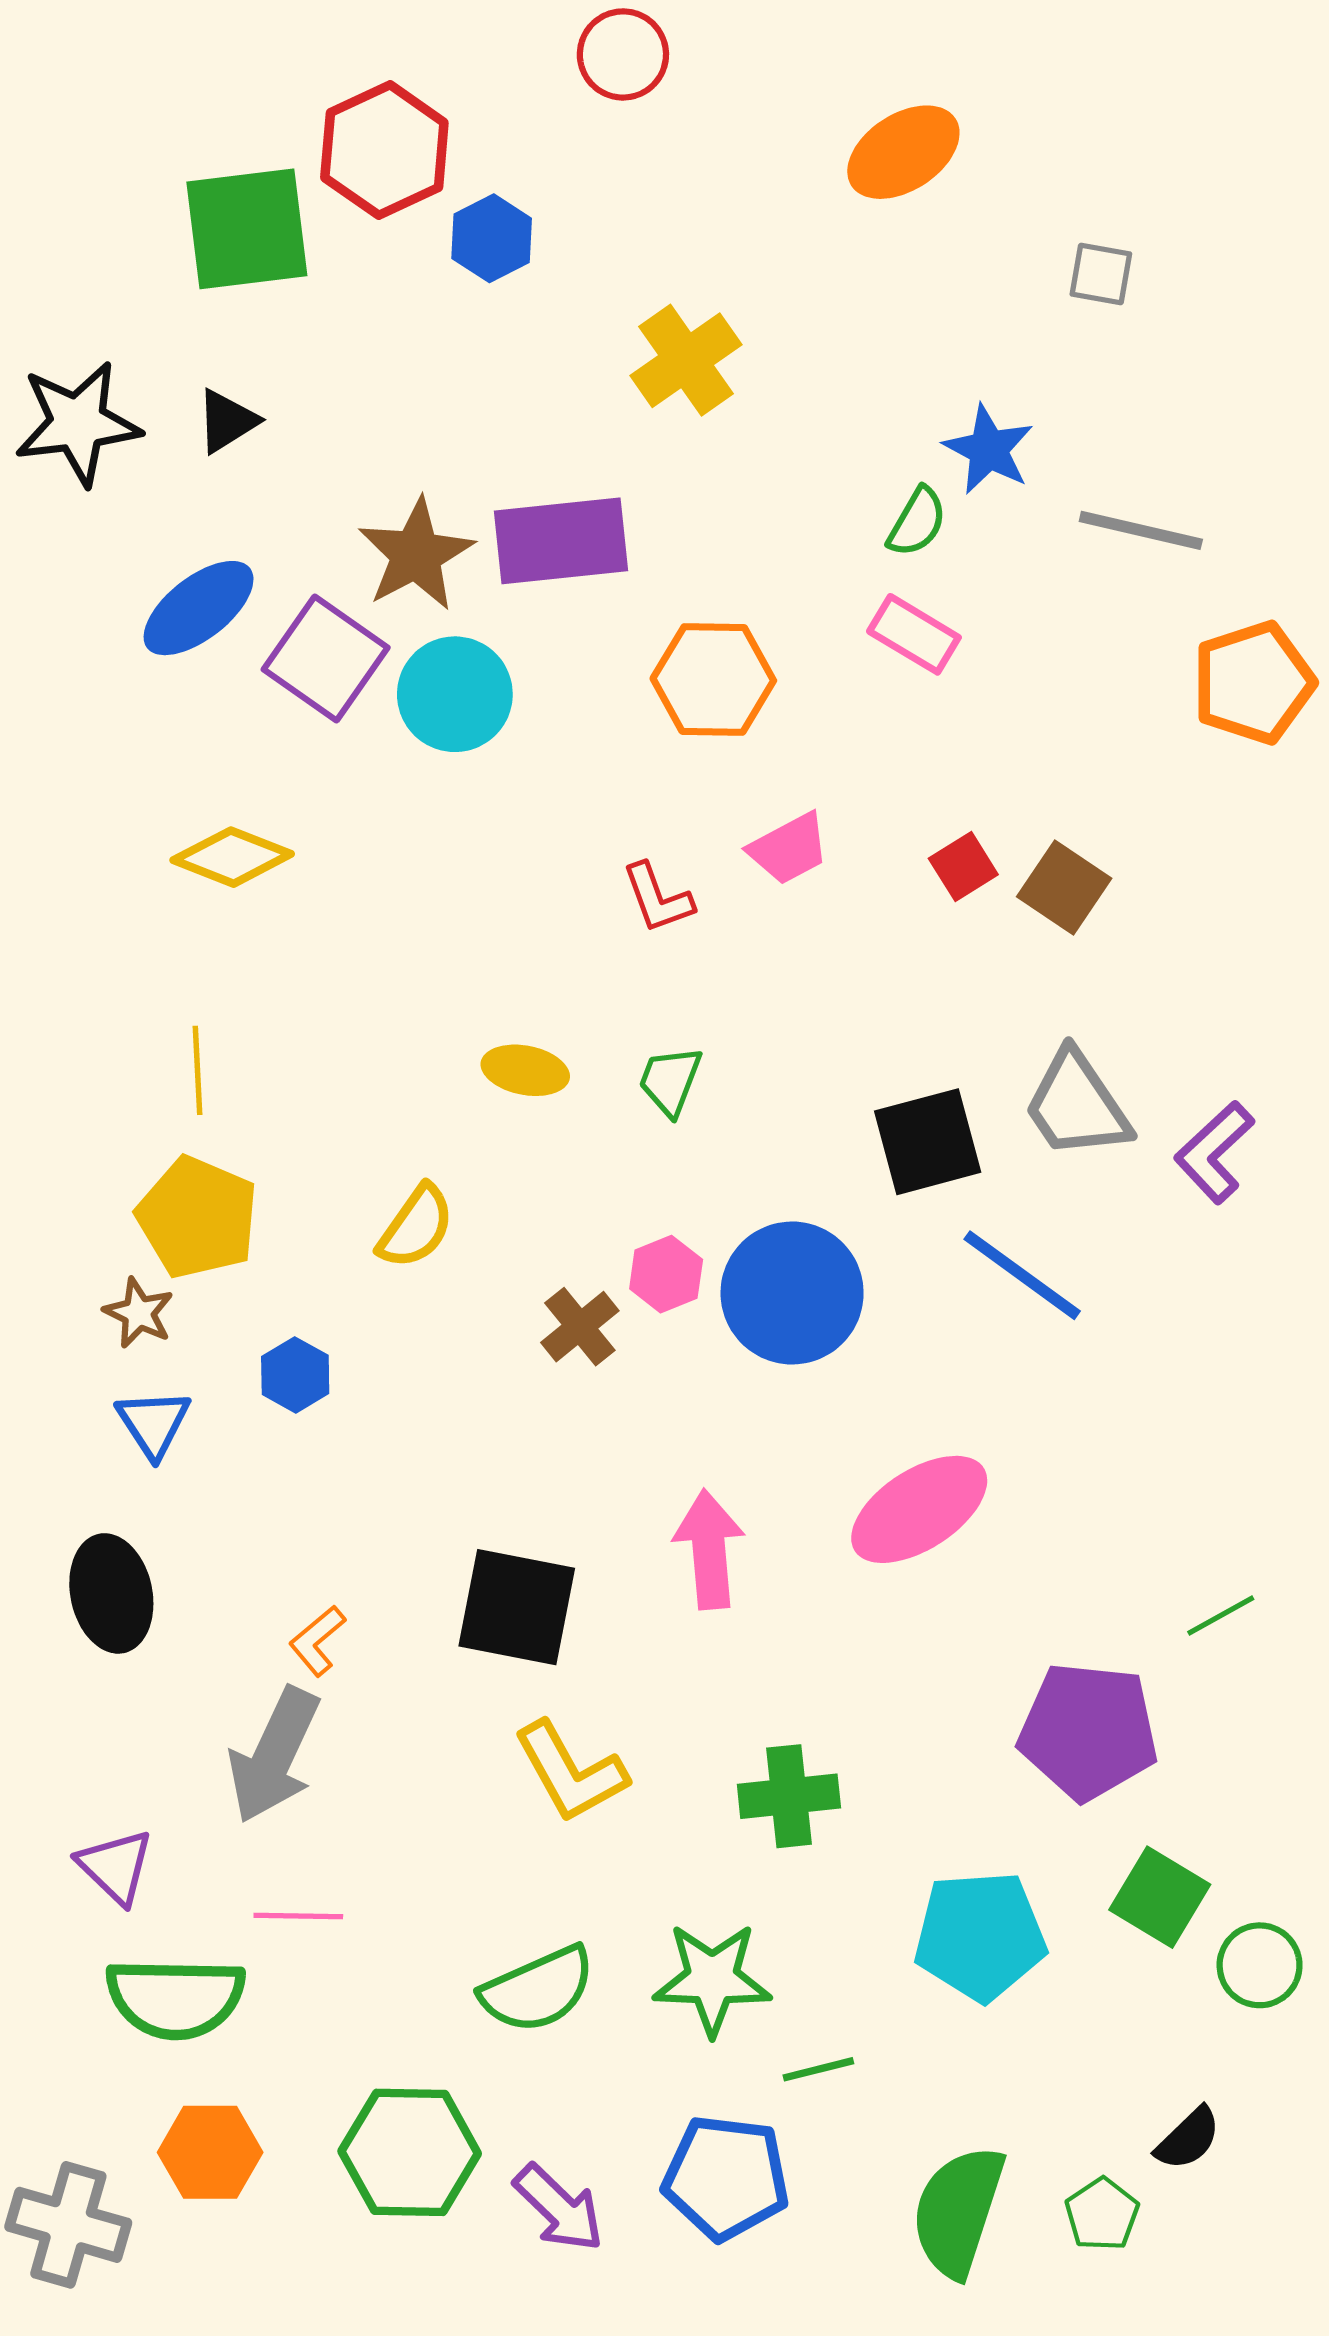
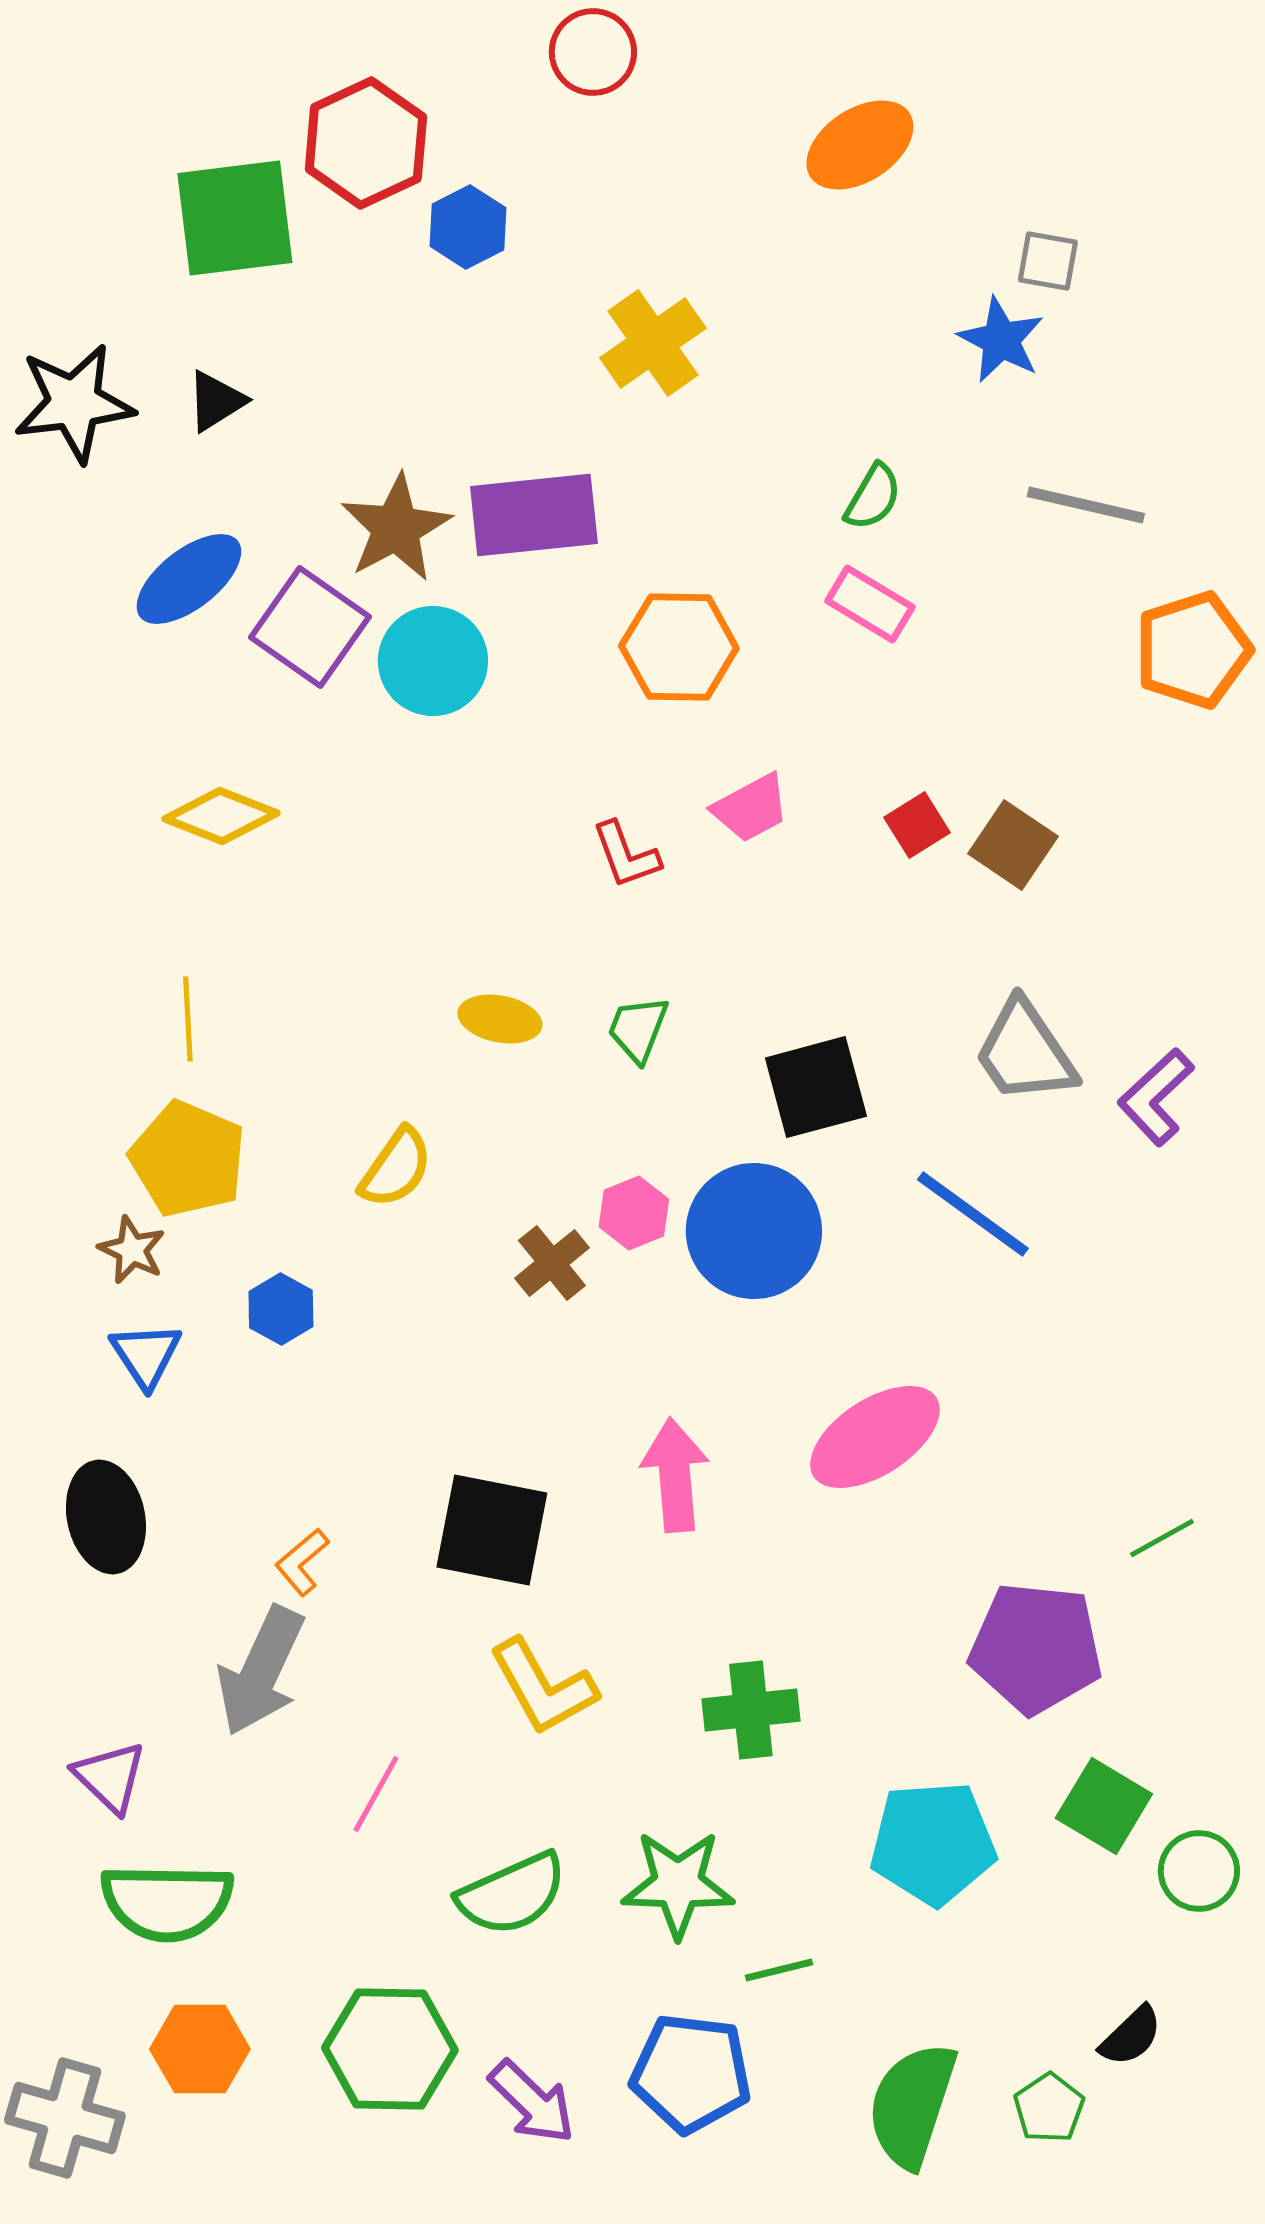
blue star: (989, 449) -> (1001, 340), moved
black square: (928, 1142) -> (816, 1087), moved
pink line: (298, 1916) -> (376, 1794), moved, turned -62

